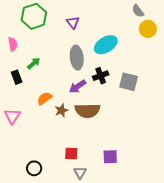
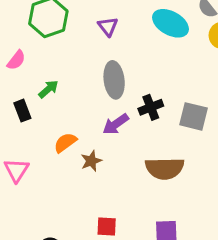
pink semicircle: (13, 44) -> (16, 60), turned 48
cyan ellipse: (106, 45) -> (170, 23), moved, turned 60
brown semicircle: (87, 111) -> (165, 168), moved

